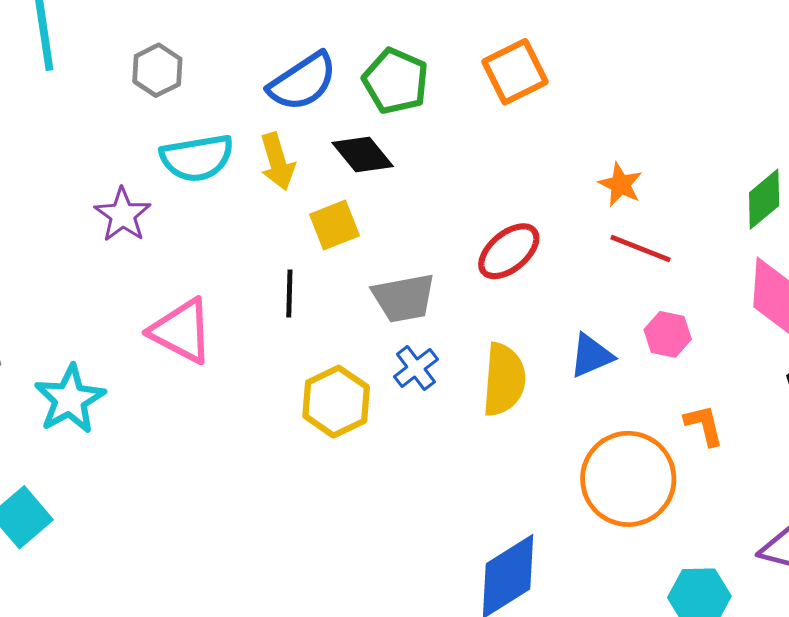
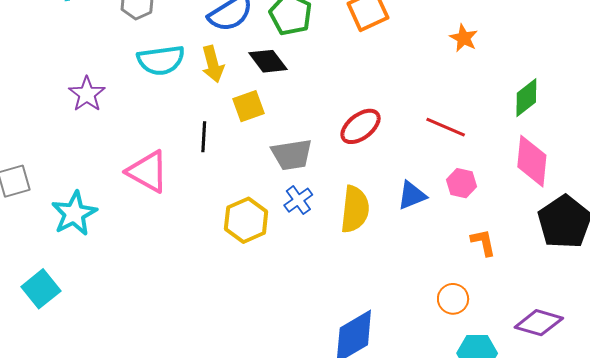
orange star: (620, 184) -> (464, 38), moved
purple star: (123, 215) -> (87, 94), moved
black line: (289, 293) -> (204, 137), moved
orange circle: (628, 479) -> (453, 299), moved, size x0.5

